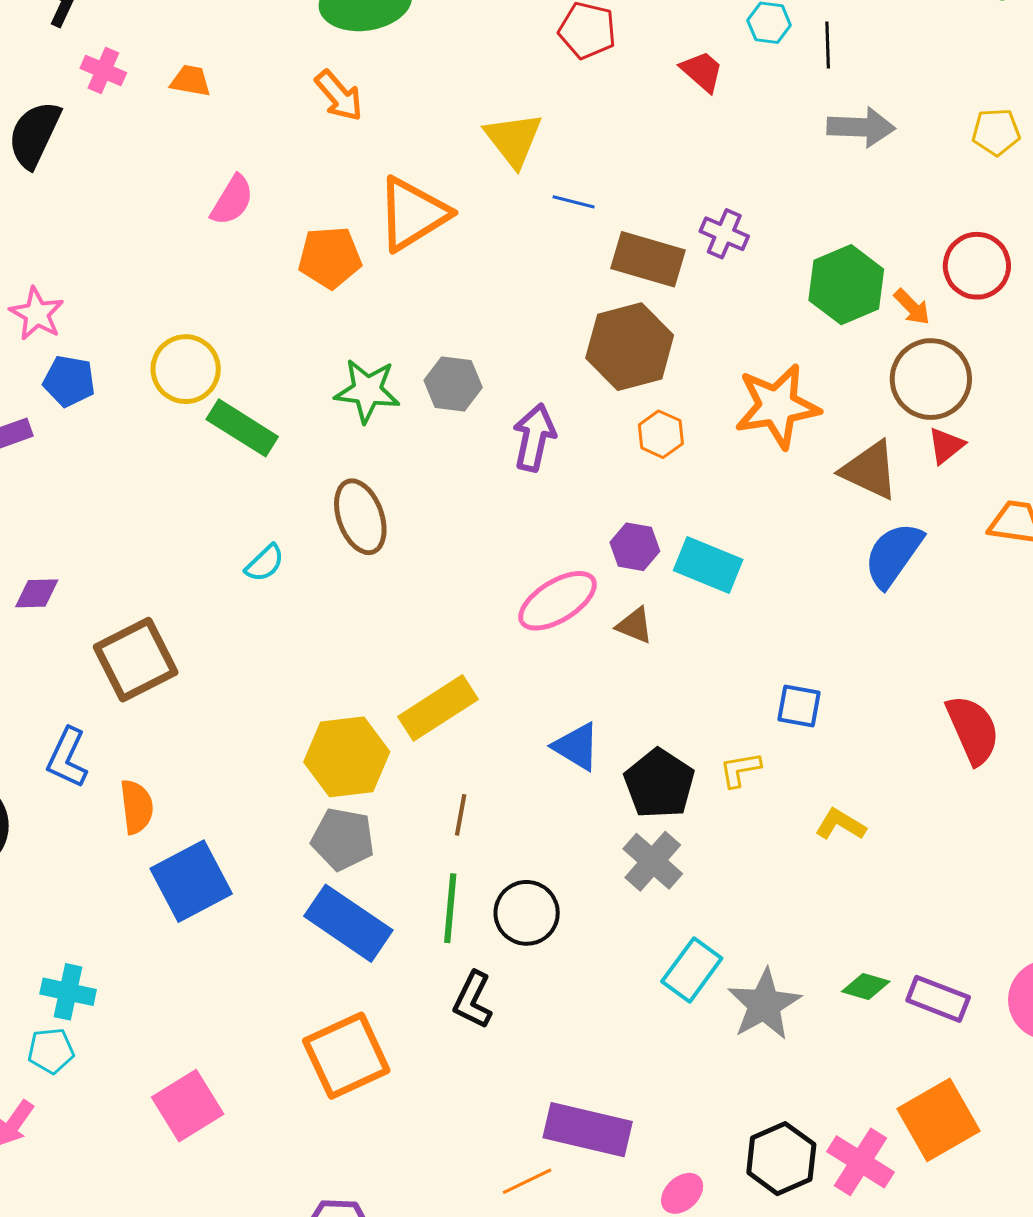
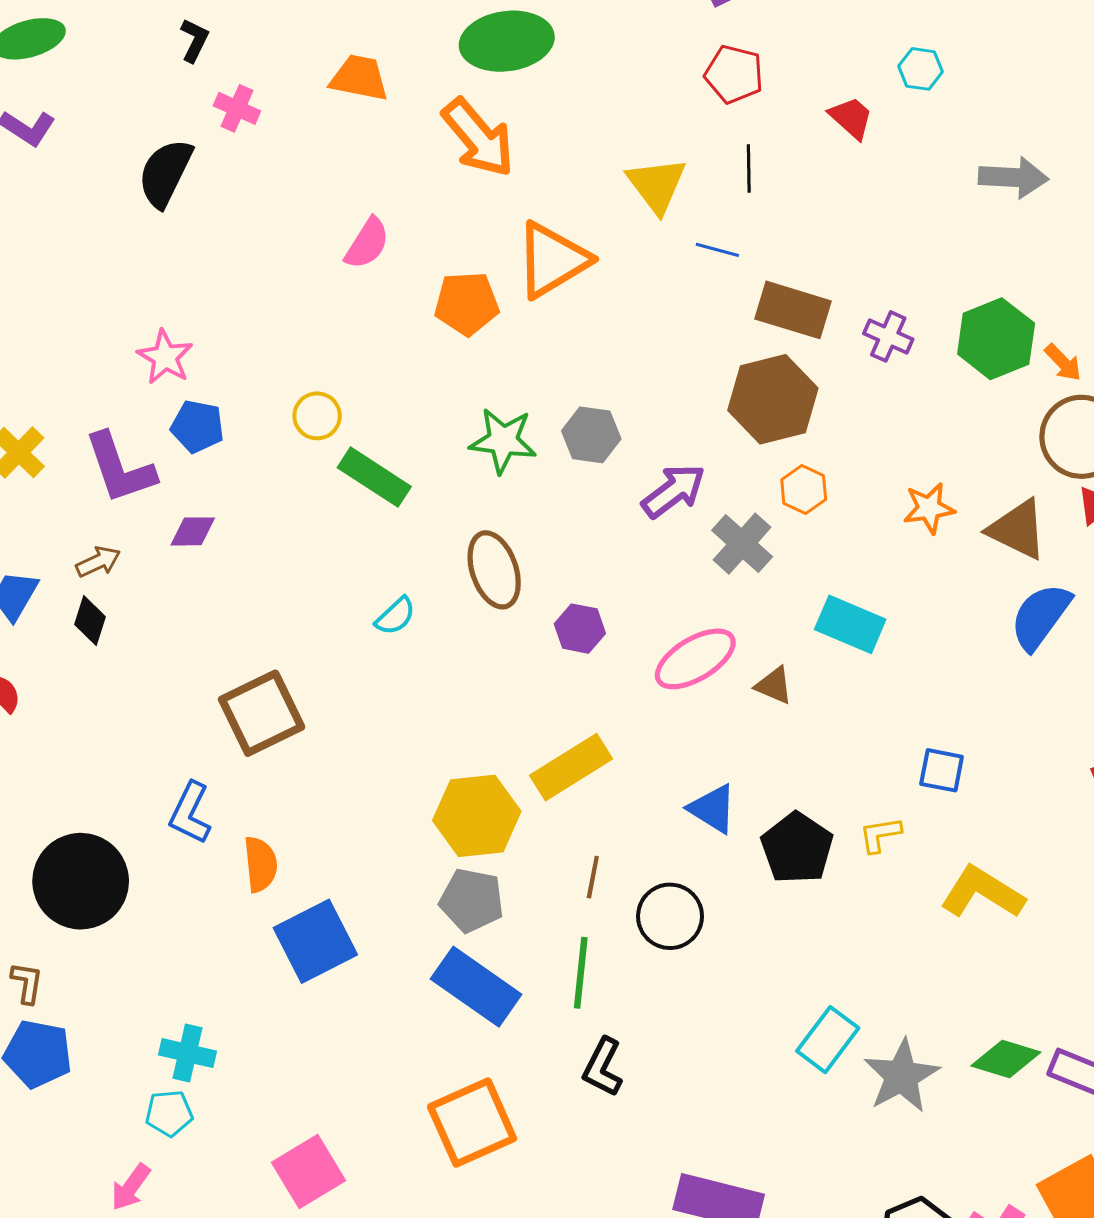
black line: (828, 45) -> (749, 169), moved
orange trapezoid: (191, 81) -> (359, 78), moved, size x1.4
orange arrow: (339, 96) -> (478, 138), size x1.5
purple cross: (724, 234) -> (888, 336), moved
yellow circle: (186, 369) -> (317, 416), size x0.7
orange star: (777, 406) -> (929, 508), moved, size x0.6
purple arrow: (534, 437) -> (674, 491), turned 40
purple hexagon: (635, 547) -> (580, 629), moved
purple diamond: (37, 593) -> (193, 531), moved
yellow L-shape: (840, 824) -> (982, 892), size x1.6
gray cross: (653, 861) -> (742, 544), moved
black circle: (527, 913) -> (670, 916), moved
green diamond: (866, 987) -> (1006, 1059), size x1.4

